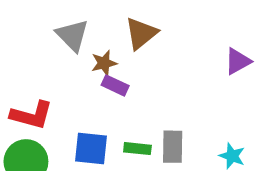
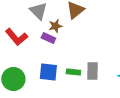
purple rectangle: (115, 85) -> (48, 38), moved
red L-shape: (32, 115) -> (16, 37), moved, turned 35

